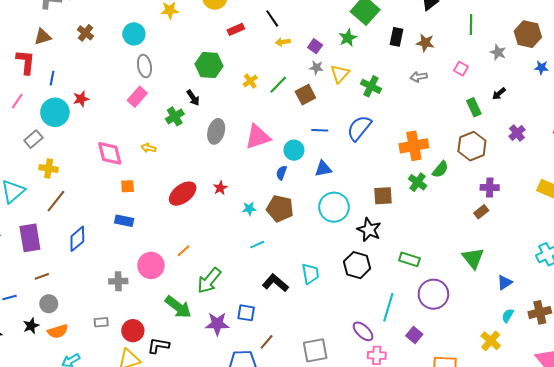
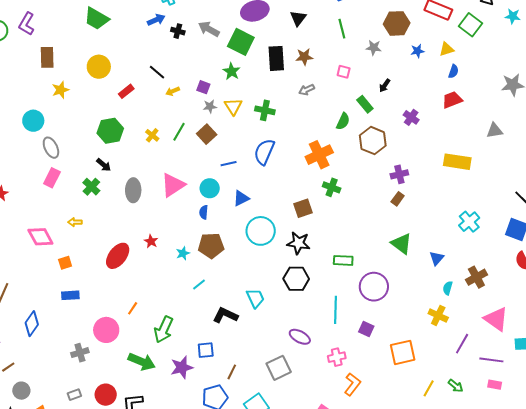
black rectangle: (397, 37) -> (276, 58), size x1.4
green semicircle: (440, 169) -> (343, 121), moved
purple ellipse: (363, 331) -> (300, 337), moved

